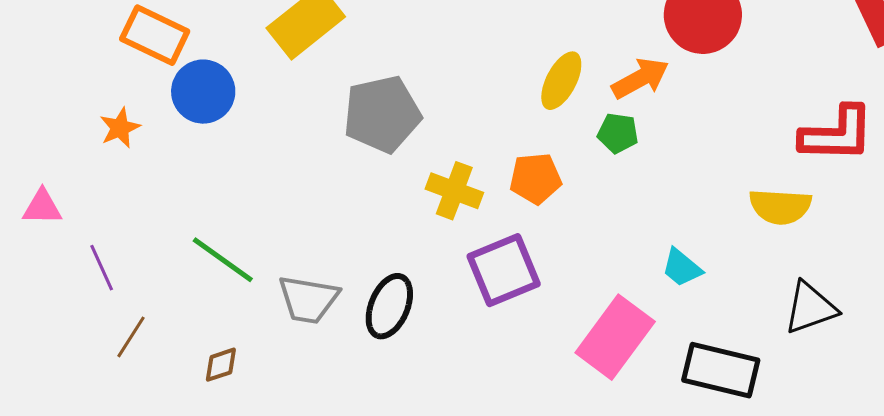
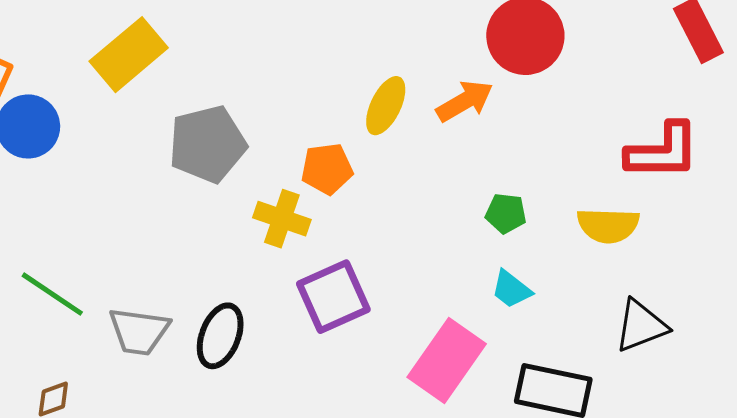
green pentagon: (618, 133) -> (506, 213), moved
orange pentagon: (535, 178) -> (327, 169), moved

